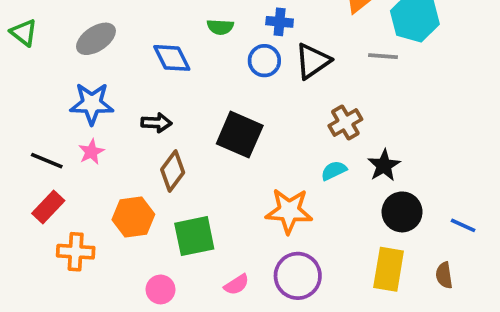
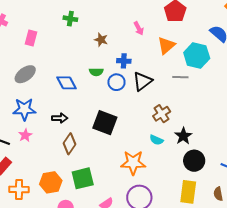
green semicircle: (220, 27) -> (96, 72), moved
cyan semicircle: (334, 171) -> (156, 140), turned -128
orange hexagon: (133, 217) -> (51, 182), moved

